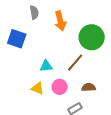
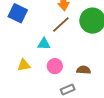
brown line: (75, 63) -> (61, 25), moved
yellow triangle: (38, 88) -> (24, 65), moved, turned -40

